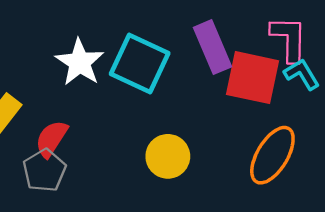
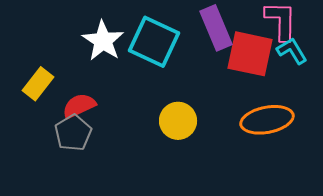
red semicircle: (51, 139) -> (79, 106), turned 32
orange ellipse: (272, 155) -> (267, 120), turned 48

